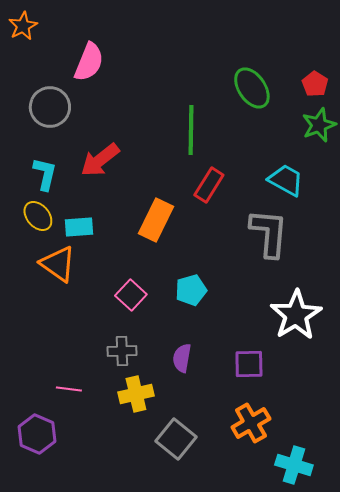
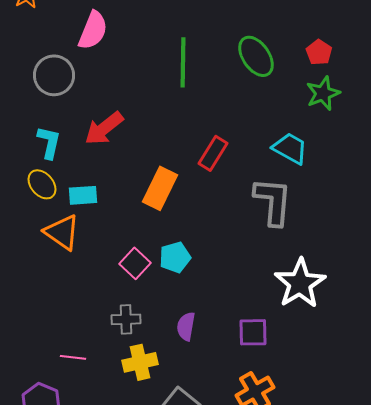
green line: (191, 130) -> (183, 62), moved
cyan pentagon: (191, 290) -> (175, 257), moved

